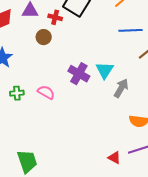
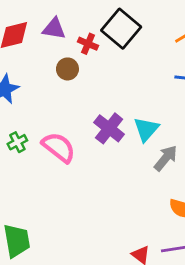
pink semicircle: (46, 92) -> (59, 147), size x1.4
green cross: (17, 93) -> (17, 142), turned -32

